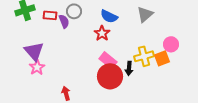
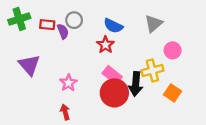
pink circle: (171, 44) -> (173, 50), moved
orange square: (162, 58) -> (173, 93), moved, turned -35
pink star: (37, 67) -> (68, 83), moved
black arrow: (129, 68) -> (136, 84), size x1.5

